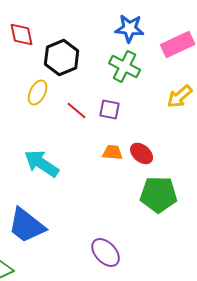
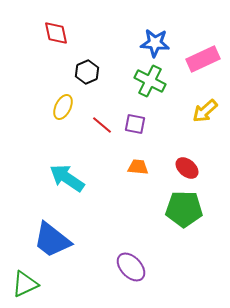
red diamond: (22, 34) -> (56, 33), moved
black hexagon: (62, 57) -> (87, 72), size x0.7
red ellipse: (142, 153) -> (187, 168), moved

